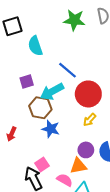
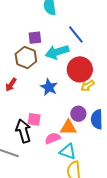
red circle: (88, 94) -> (80, 69), moved
brown hexagon: (40, 108) -> (26, 58), moved
pink square: (42, 165) -> (34, 119), turned 32
pink semicircle: (65, 180) -> (53, 138), turned -63

